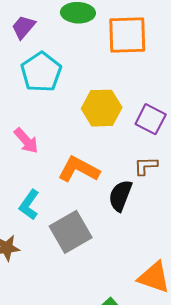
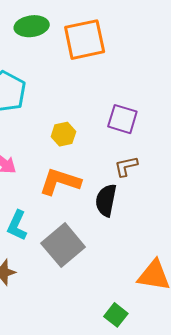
yellow hexagon: (102, 108) -> (63, 134), moved, size x0.6

